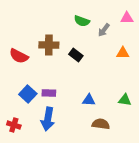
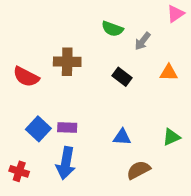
pink triangle: (127, 18) -> (175, 14), moved, turned -32
black rectangle: (76, 55) -> (122, 77), moved
green triangle: (125, 100) -> (171, 137), turned -32
brown semicircle: (101, 124) -> (138, 170), turned -36

